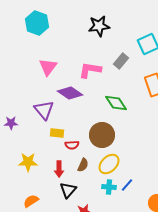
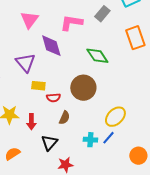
purple diamond: (70, 93) -> (51, 46), turned 40
yellow ellipse: (109, 164) -> (115, 117), moved
red arrow: (59, 169) -> (31, 122), moved

